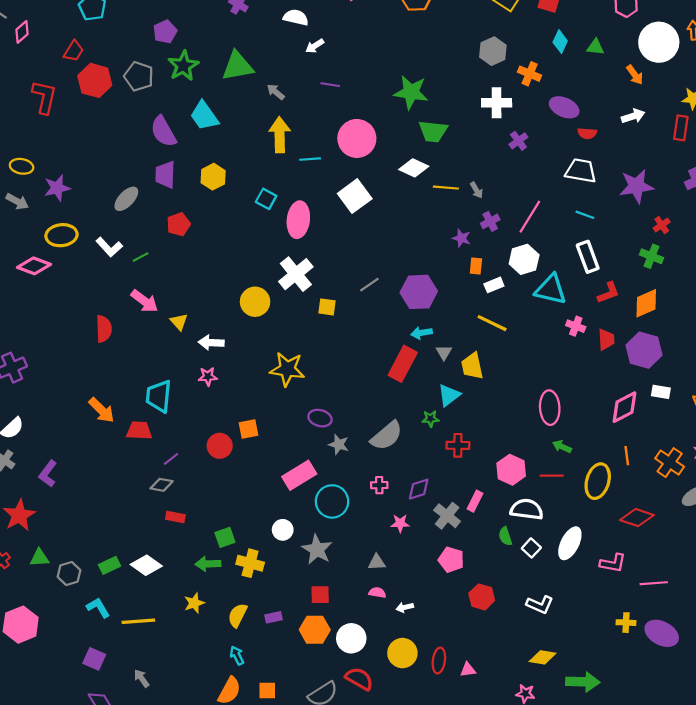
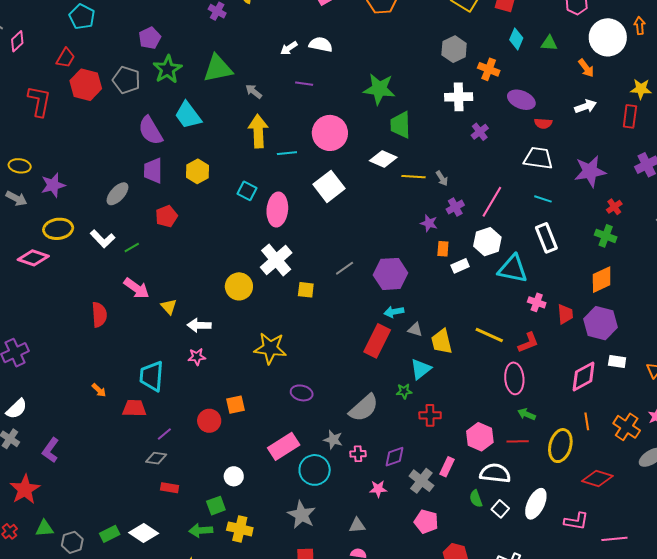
white semicircle: (296, 17) -> (321, 44), moved
green trapezoid: (433, 131) -> (400, 125), turned 84
red L-shape: (608, 293) -> (528, 343), moved
yellow line: (492, 323) -> (489, 335), moved
gray triangle: (444, 352) -> (415, 329), turned -42
orange arrow: (102, 410) -> (99, 390), size x0.6
gray star: (339, 444) -> (333, 440), moved
white circle: (283, 530) -> (234, 476), moved

